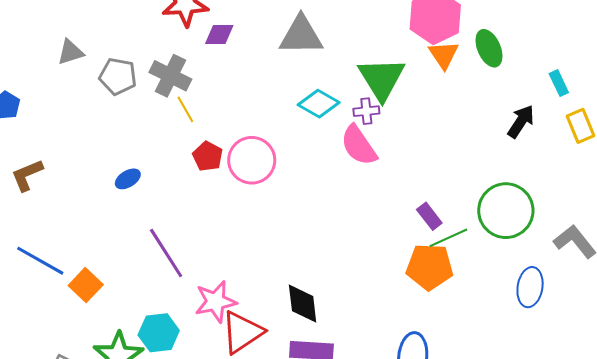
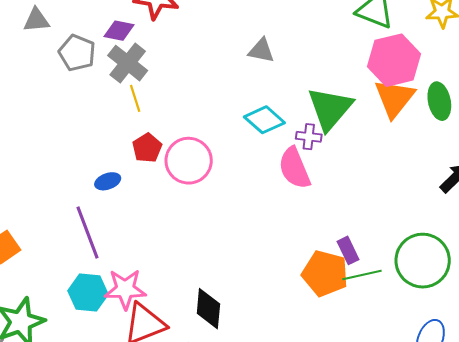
purple diamond: (219, 35) -> (119, 31), moved
gray triangle: (301, 35) -> (261, 51), size x0.6
orange triangle: (444, 55) -> (394, 98), size x1.4
blue ellipse: (128, 179) -> (108, 181), moved
orange pentagon: (430, 267) -> (325, 273), moved
cyan hexagon: (159, 333) -> (88, 293), moved

